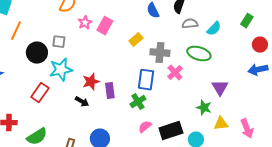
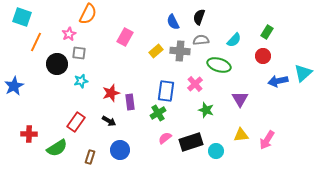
pink star: (85, 23) -> (69, 34), moved
gray semicircle: (190, 24) -> (201, 40), moved
red circle: (260, 45) -> (263, 56), moved
gray cross: (160, 53) -> (180, 51), moved
cyan star: (61, 70) -> (81, 81), size x0.6
red rectangle: (40, 93) -> (76, 122), moved
black arrow: (82, 102) -> (109, 121), moved
green star: (204, 108) -> (206, 110), moved
pink arrow: (247, 129) -> (267, 140), turned 54

